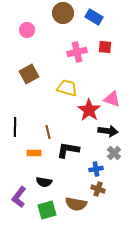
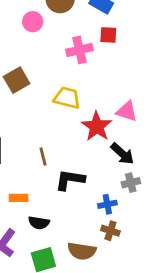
pink circle: (27, 30) -> (33, 22), moved
red square: (105, 47) -> (108, 35), moved
black arrow: (108, 131) -> (122, 154), turned 36
orange rectangle: (34, 153) -> (19, 198), moved
gray cross: (114, 153) -> (131, 183), turned 32

